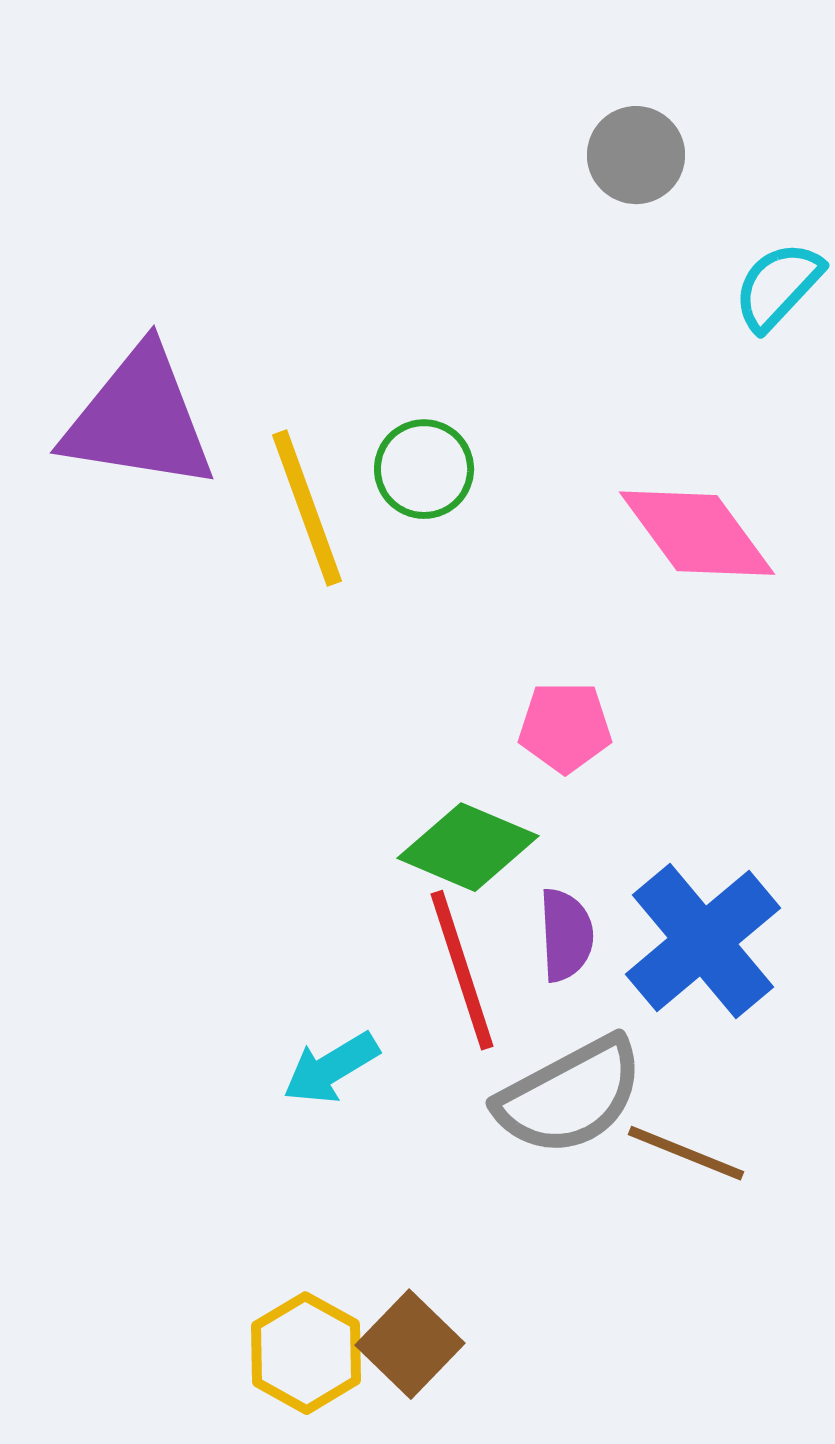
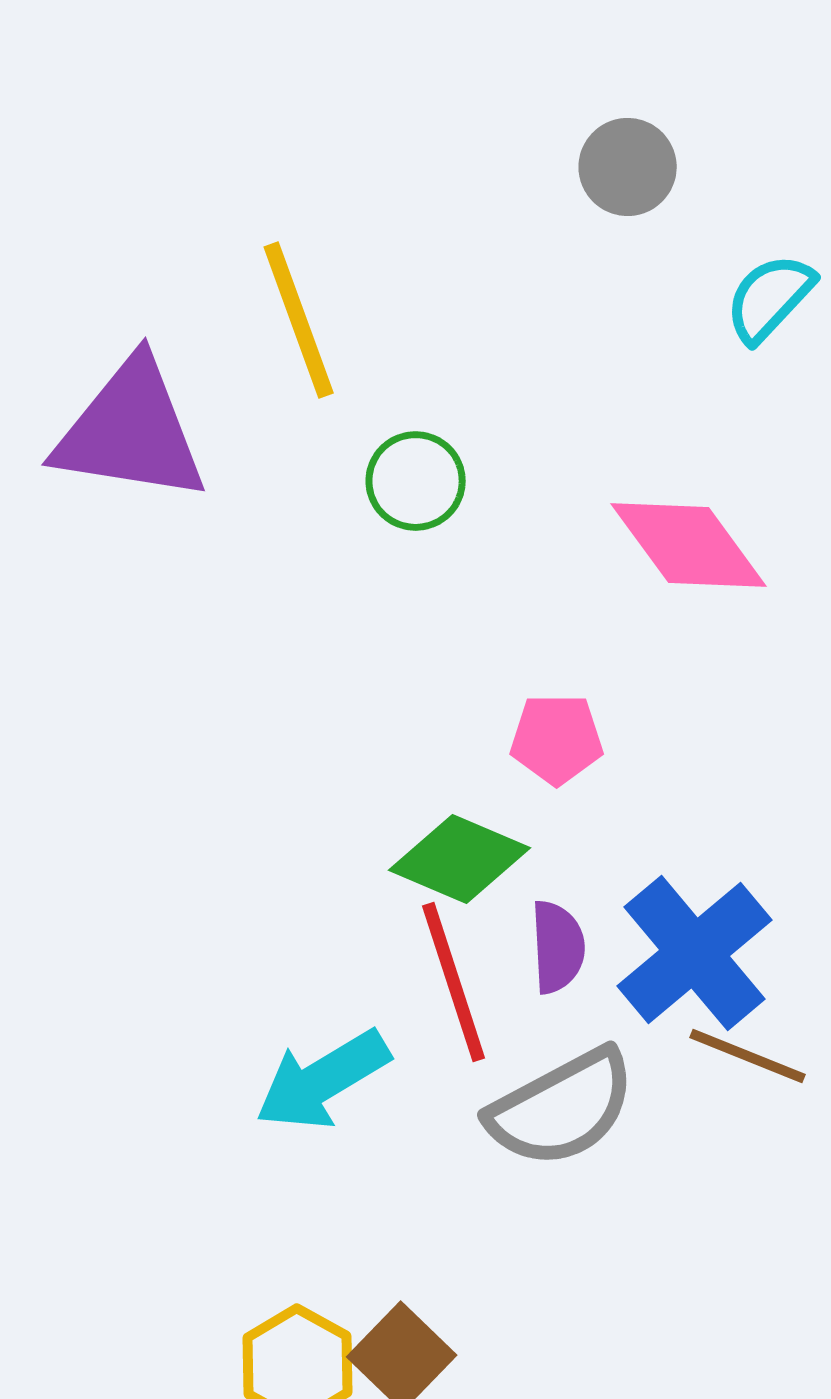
yellow line: (307, 508) -> (299, 320), moved
cyan arrow: (331, 1068) -> (323, 1080), size x1.4
brown line: (686, 1153) -> (748, 1056), moved

